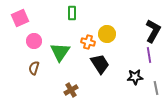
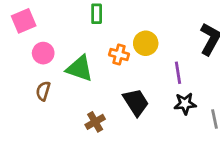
green triangle: (60, 52) -> (80, 69), turned -45
purple line: (149, 55) -> (178, 73), moved
black trapezoid: (100, 64) -> (136, 102), moved

